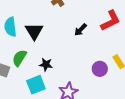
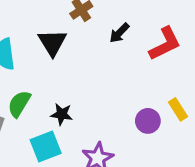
black arrow: (80, 30) -> (119, 33), moved
black triangle: (34, 31) -> (52, 43), moved

